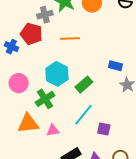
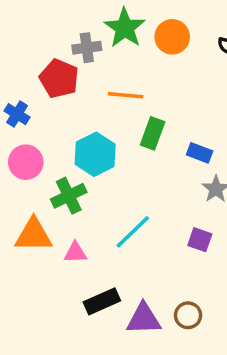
blue cross: (11, 47) -> (17, 114), moved
green rectangle: (84, 85) -> (153, 133), moved, turned -36
purple square: (104, 129) -> (200, 240), moved

